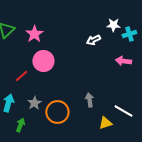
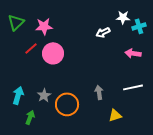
pink star: (34, 34) -> (44, 26), turned 30
red line: (21, 76) -> (31, 48), moved
white line: (123, 111) -> (133, 87), moved, turned -42

